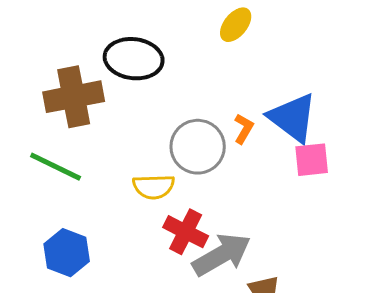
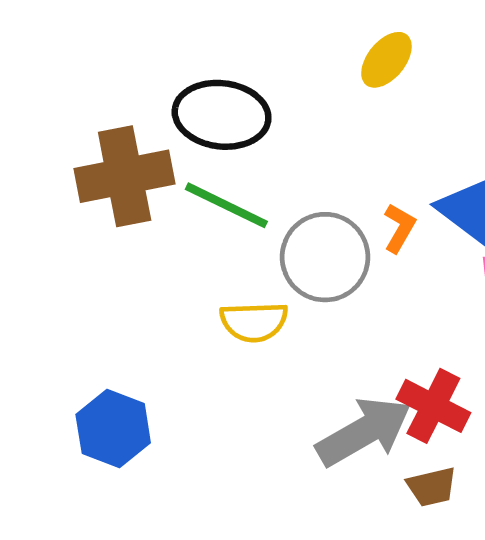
green line: (56, 167) -> (226, 205), moved
red cross: (186, 232) -> (433, 406), moved

